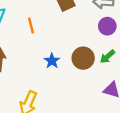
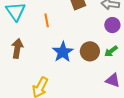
blue star: (52, 61) -> (63, 52), size x1.5

